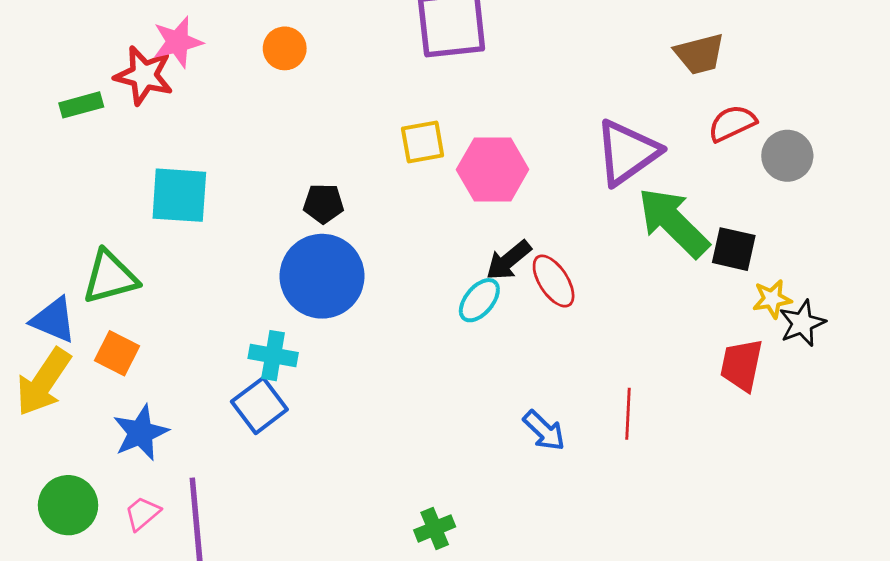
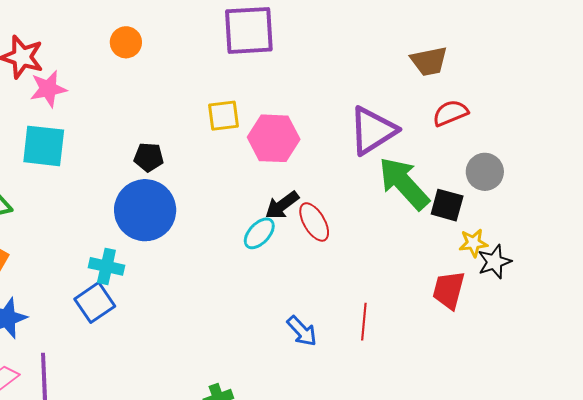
pink star: (178, 42) -> (48, 89), moved
gray circle: (787, 156) -> (485, 172), moved

